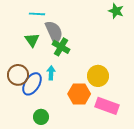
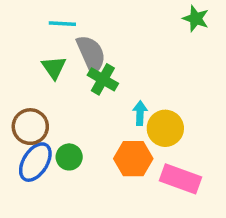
cyan arrow: (51, 73) -> (140, 113), moved
blue ellipse: (32, 84) -> (35, 162), moved
green circle: (41, 117) -> (69, 157), moved

